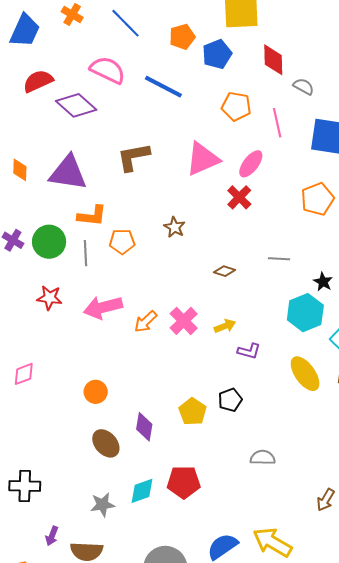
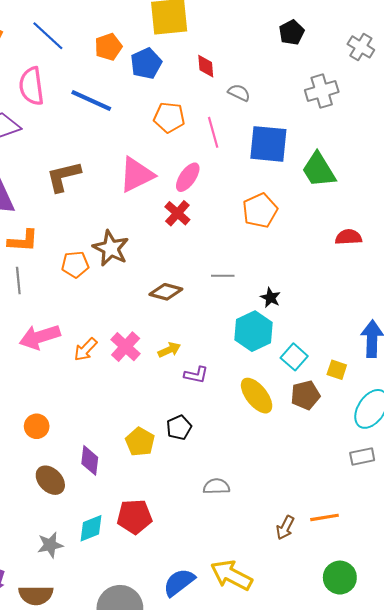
red diamond: (273, 60) -> (206, 66), size x0.7
pink semicircle: (108, 70) -> (31, 86), turned -120
brown star: (175, 227) -> (111, 248), size x1.6
orange pentagon: (122, 242) -> (75, 264), moved
brown diamond: (224, 271) -> (166, 292), size x1.4

